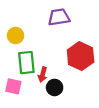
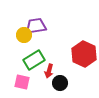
purple trapezoid: (59, 17) -> (36, 26), moved
green rectangle: (26, 63) -> (34, 60), turned 65

